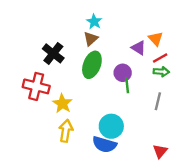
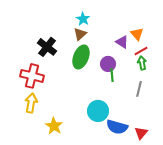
green arrow: (161, 72) -> (142, 63), turned -104
yellow star: (62, 103) -> (54, 126), moved
yellow arrow: (66, 131) -> (31, 103), moved
blue semicircle: (104, 144) -> (117, 127), moved

